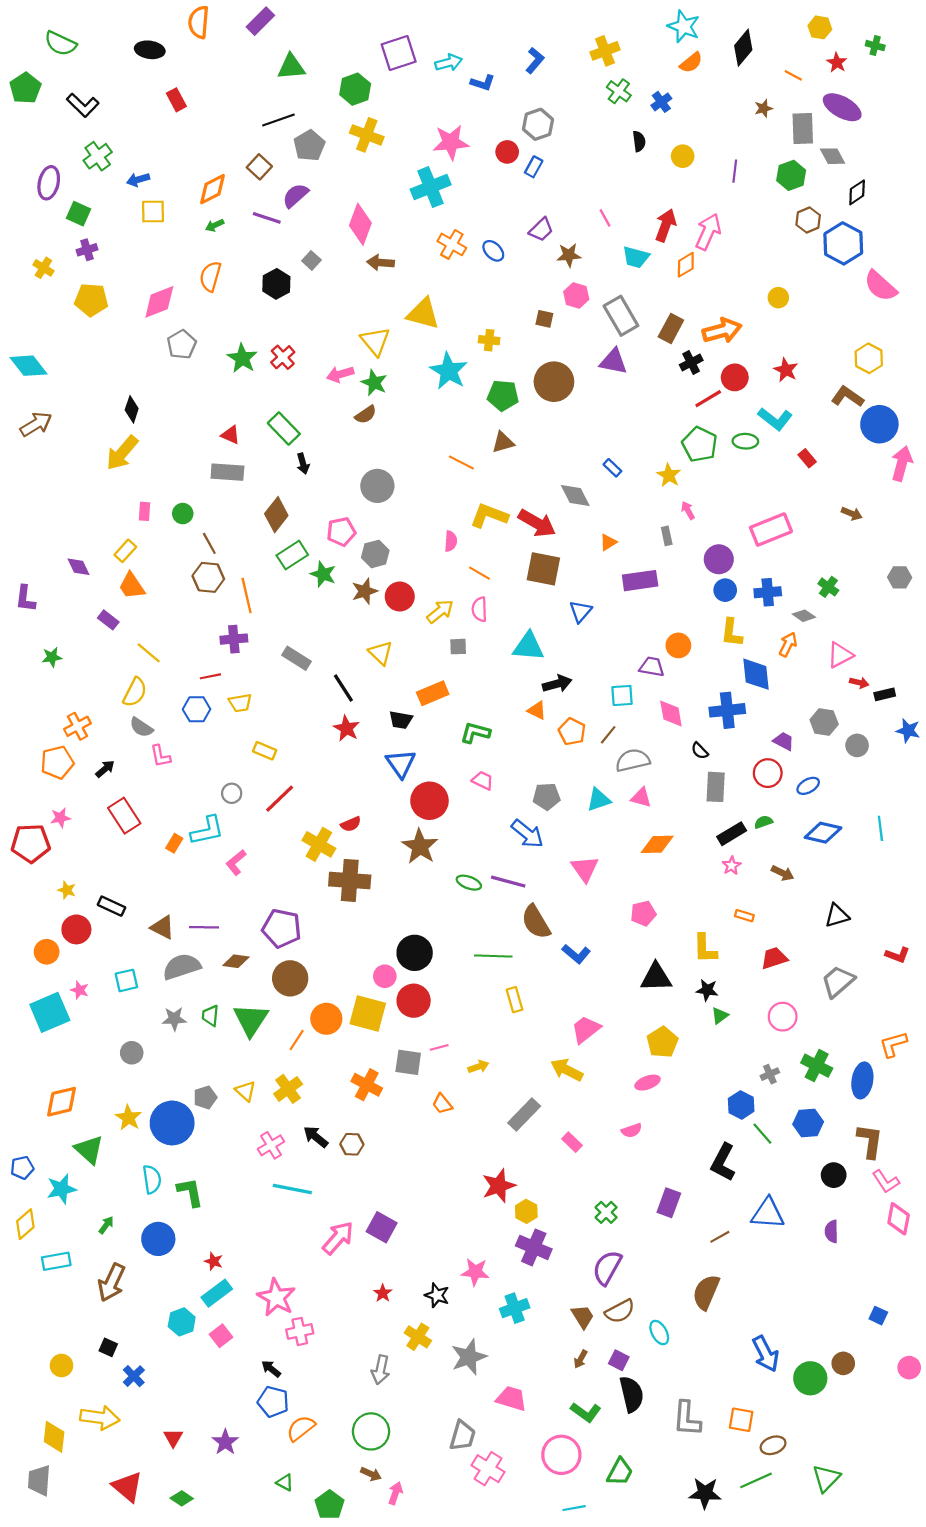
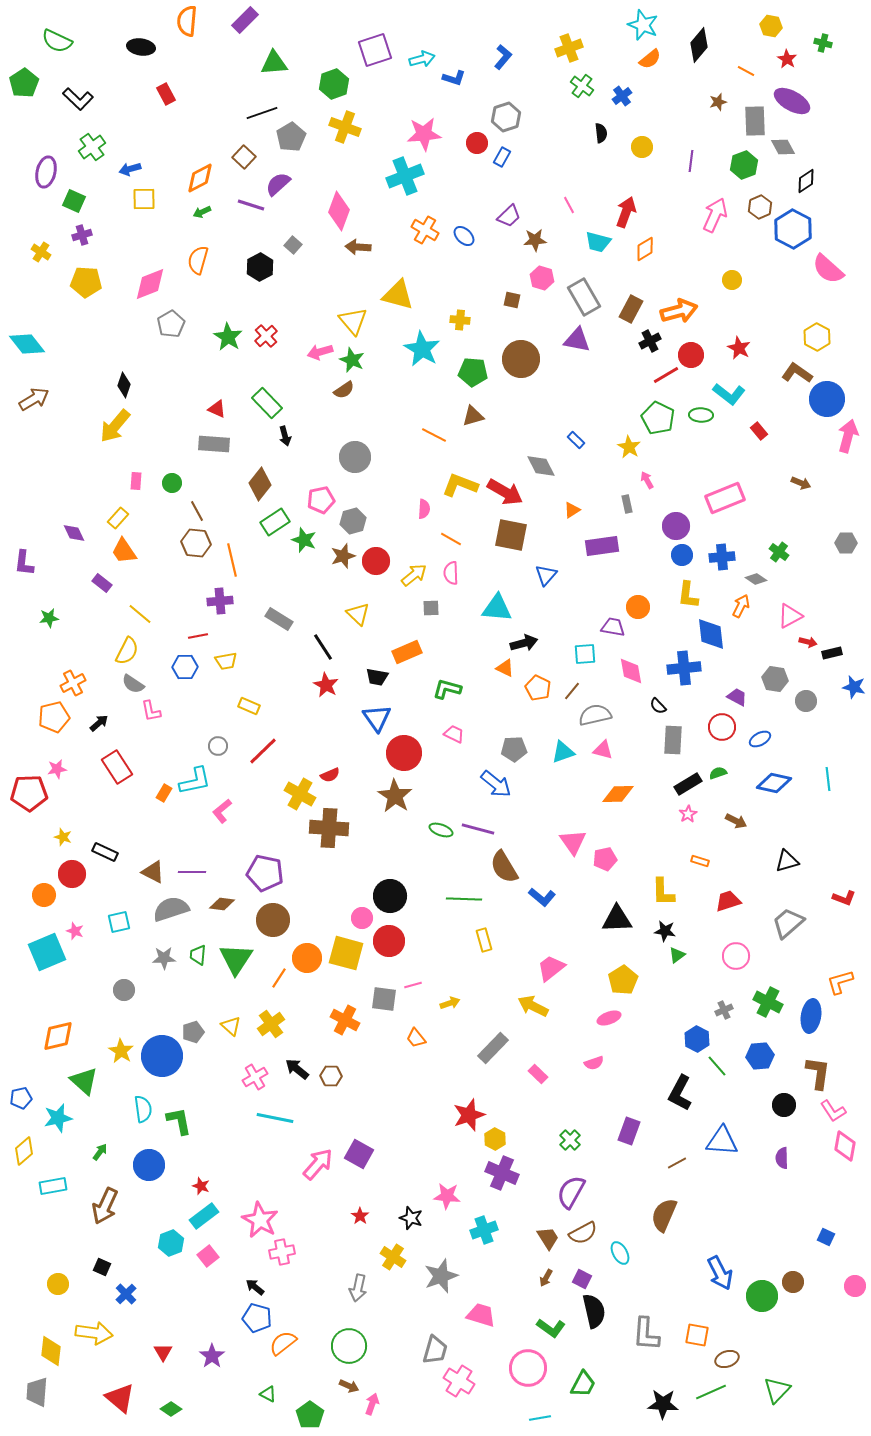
pink arrow: (708, 232) -> (715, 215), moved
pink triangle: (585, 869) -> (573, 842), moved

